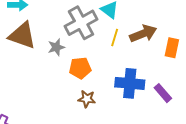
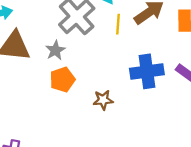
orange pentagon: (80, 68) -> (62, 80), moved

